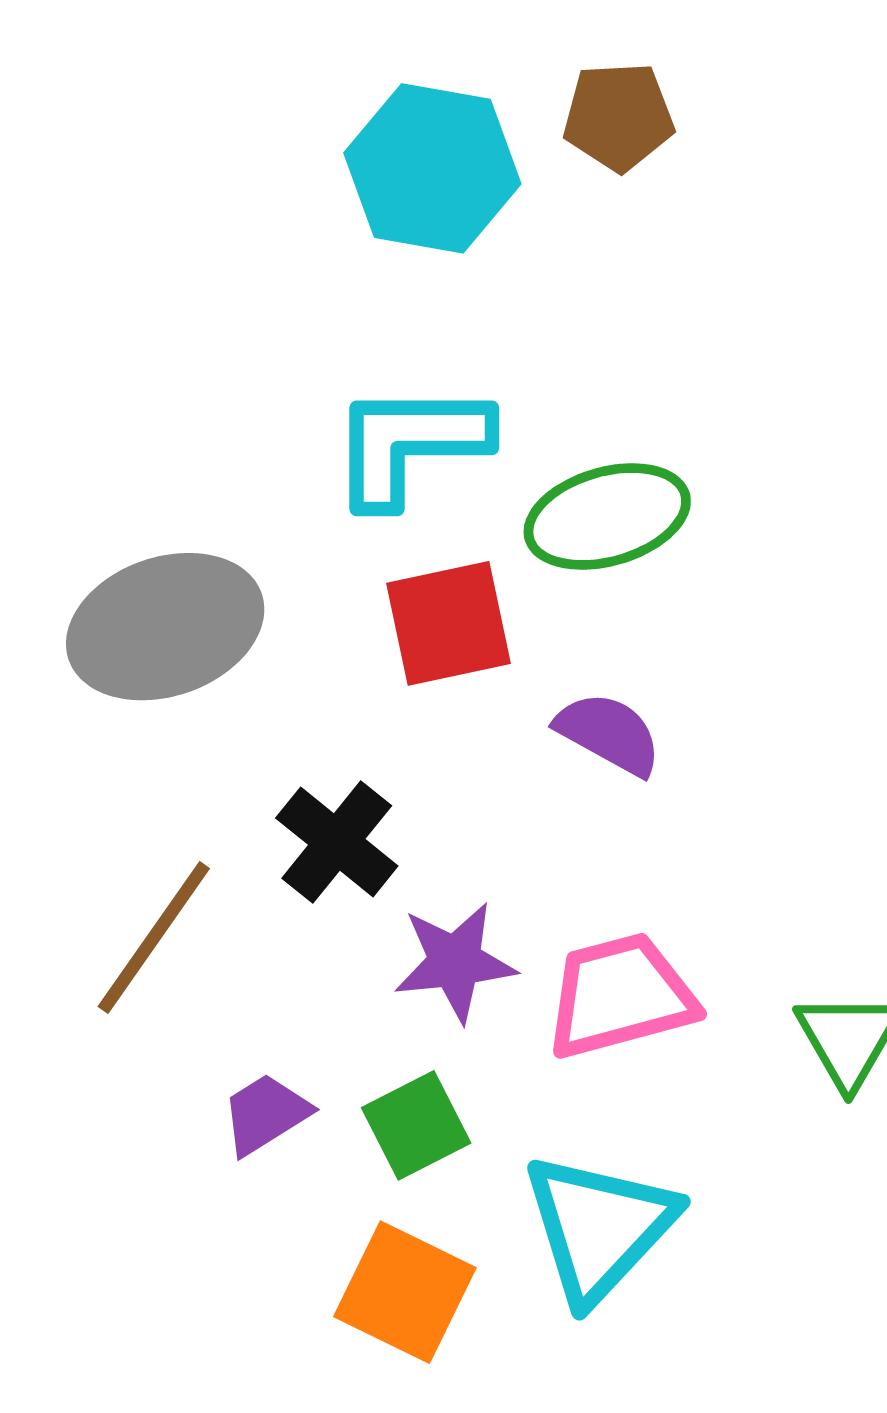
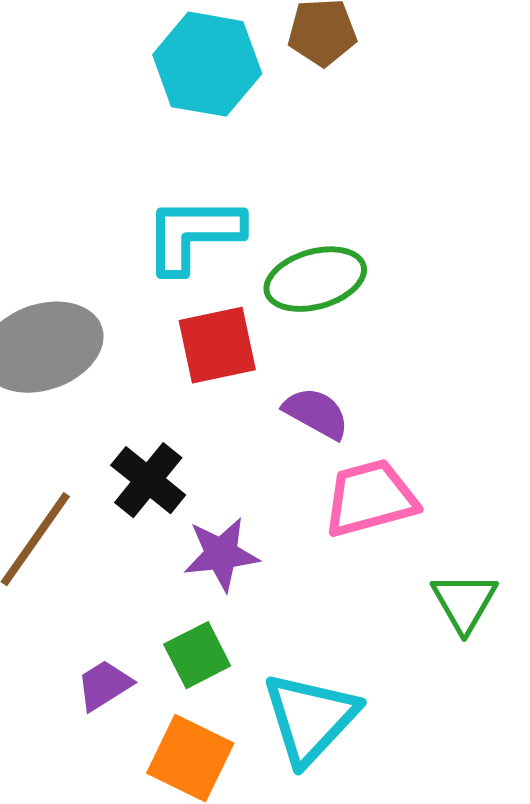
pink trapezoid: (620, 996) -> (370, 498), moved
purple trapezoid: (266, 1114) -> (104, 685), moved

